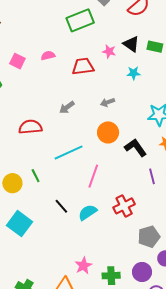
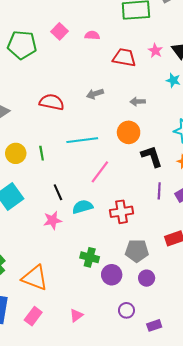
pink star: (83, 266) -> (52, 220), moved
purple circle: (142, 272) -> (112, 275), moved
green cross: (111, 276) -> (90, 257), moved

